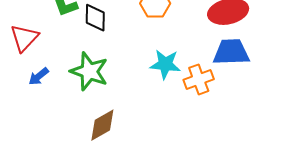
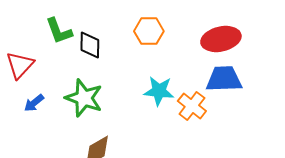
orange cross: (199, 79) -> (192, 106), turned -32

